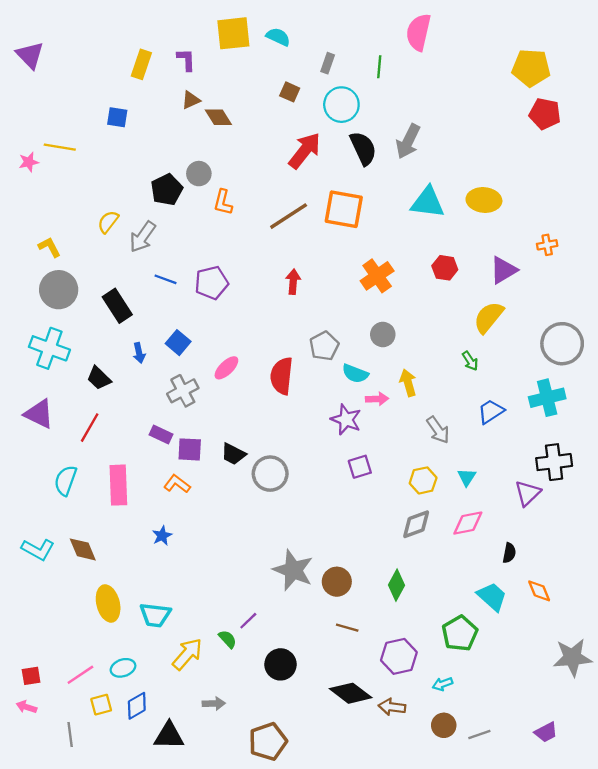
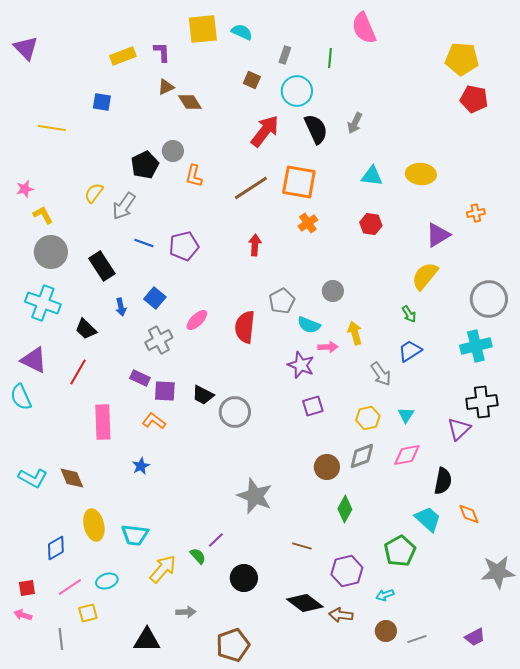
pink semicircle: (418, 32) -> (364, 28), turned -36
yellow rectangle: (141, 64) -> (123, 56), turned 50
gray arrow: (408, 141) -> (355, 123), size x0.7
pink star: (29, 162) -> (25, 189), moved
cyan triangle: (428, 202) -> (372, 176), size x0.7
red hexagon: (445, 268) -> (371, 224), moved
orange cross: (377, 276) -> (308, 223), moved, size x0.7
blue trapezoid: (491, 412) -> (410, 351), moved
cyan semicircle: (66, 480) -> (21, 397), moved, turned -44
black semicircle: (509, 553) -> (443, 481), size x1.5
brown circle: (337, 582) -> (327, 467), moved
blue diamond: (137, 706) -> (56, 548), moved

